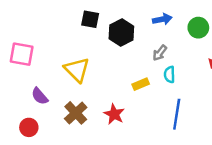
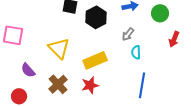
yellow rectangle: (141, 84) -> (95, 60), moved, size x1.6
red star: (114, 114) -> (90, 85), turned 30

